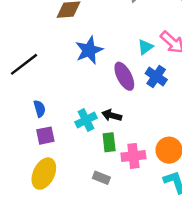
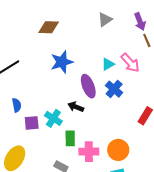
black arrow: (112, 115) -> (76, 107), moved
cyan cross: (86, 120) -> (53, 118), turned -36
purple square: (45, 136) -> (32, 123), moved

